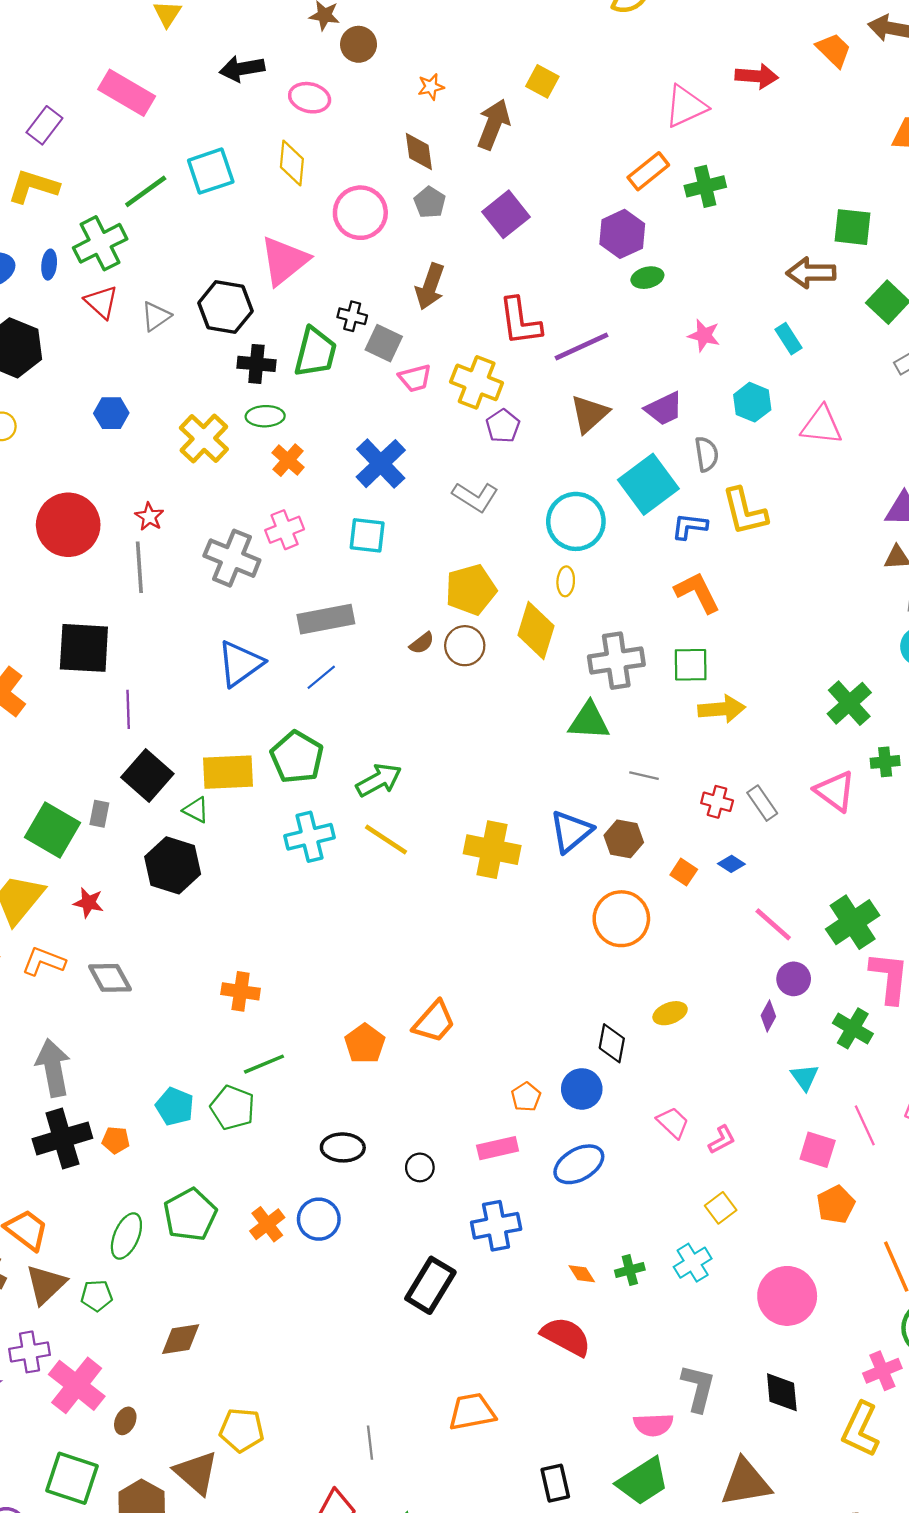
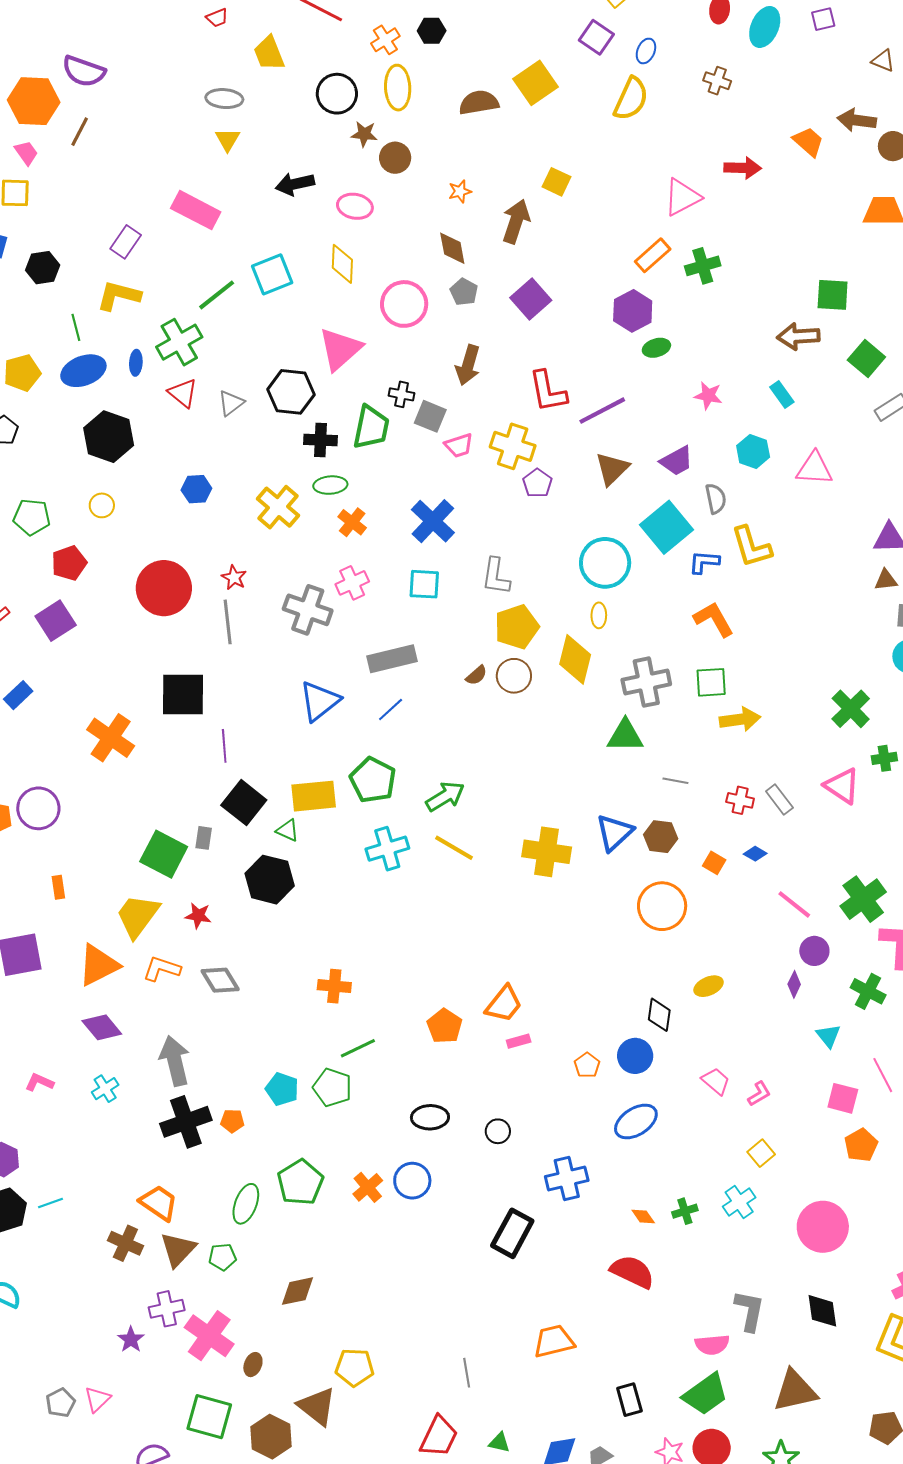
gray L-shape: (475, 497) -> (496, 576), moved, turned 69
pink rectangle: (498, 1148) -> (519, 1041), moved, size x0.7

